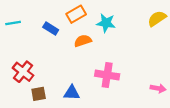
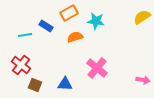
cyan line: (13, 23) -> (25, 35), moved
pink cross: (107, 75) -> (97, 68), turned 30
brown square: (39, 94) -> (35, 85), turned 32

